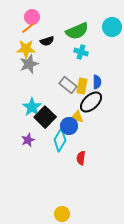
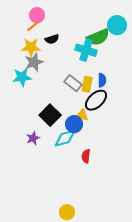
green semicircle: (77, 31) -> (98, 37), moved
cyan cross: (81, 52) -> (86, 50), size x1.5
cyan star: (32, 107) -> (22, 77), moved, turned 30
cyan diamond: (60, 140) -> (65, 138), turned 45

